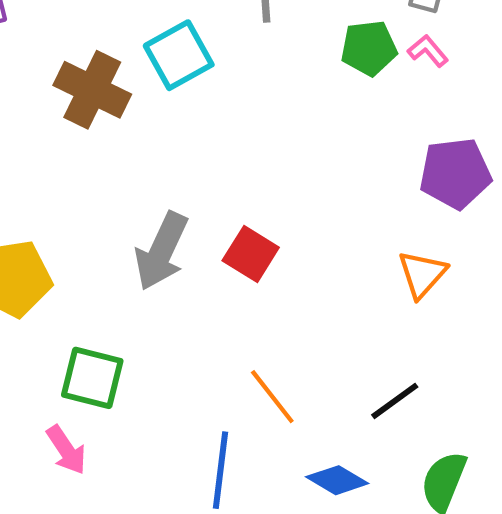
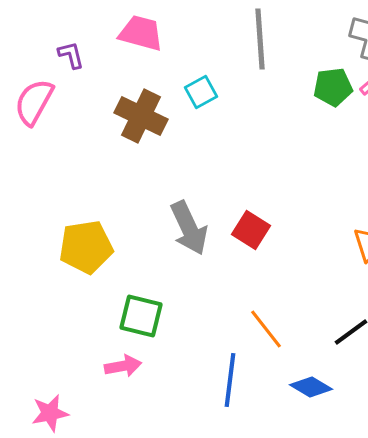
cyan square: (179, 55) -> (201, 92), size x0.7
gray arrow: (161, 251) -> (189, 228), turned -50
pink arrow: (66, 450) -> (123, 366), turned -66

